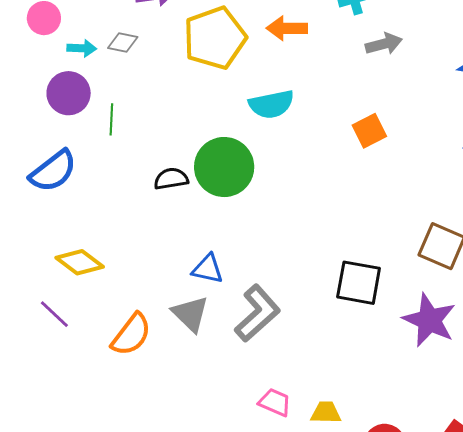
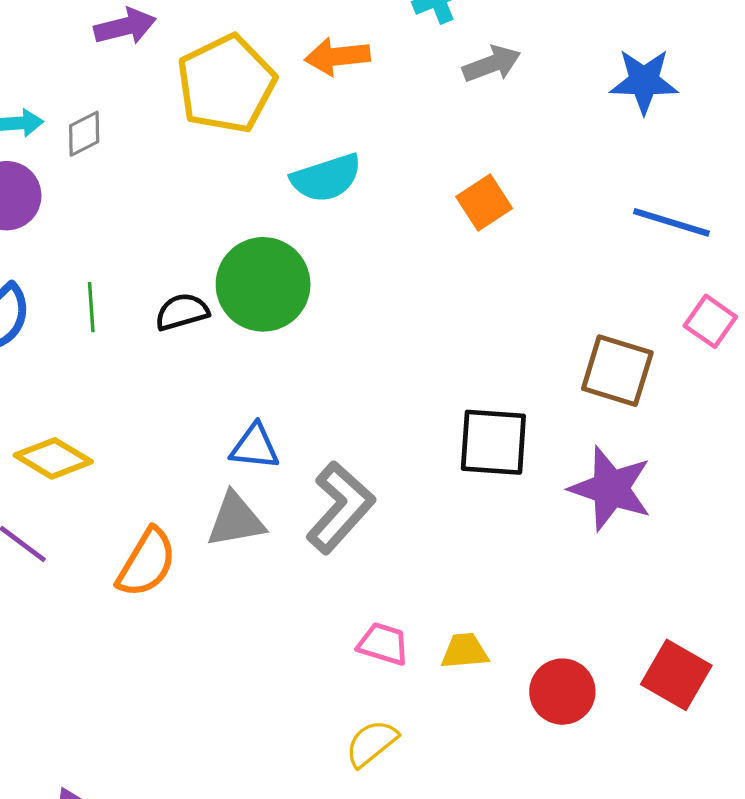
gray diamond: (123, 42) -> (84, 134), moved, turned -32
green line: (111, 119) -> (91, 307), moved
gray triangle: (190, 314) -> (236, 520), turned -48

